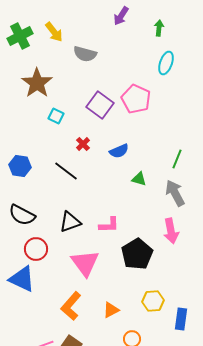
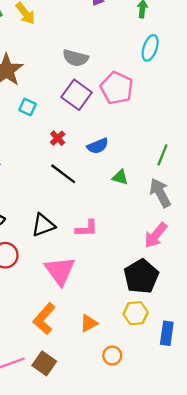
gray semicircle: (85, 54) -> (75, 58), moved
black line: (66, 171) -> (63, 174), moved
pink arrow: (171, 231) -> (156, 235), turned 50
black pentagon: (137, 254) -> (141, 276), moved

